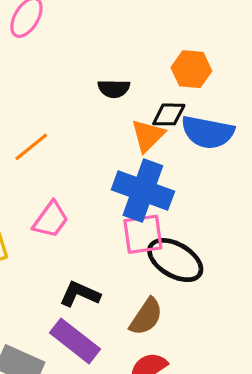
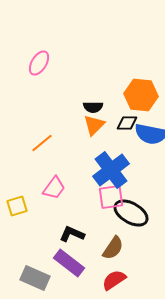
orange hexagon: (191, 69) -> (141, 95), size x1.4
orange triangle: (148, 135) -> (94, 125), moved
blue cross: (143, 190) -> (111, 170), turned 33

